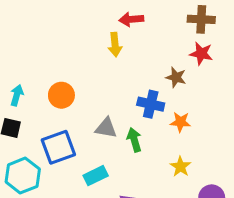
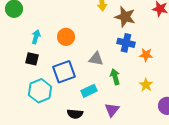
brown star: (176, 77) -> (125, 17), moved, size x1.5
green arrow: (134, 140) -> (115, 77), moved

